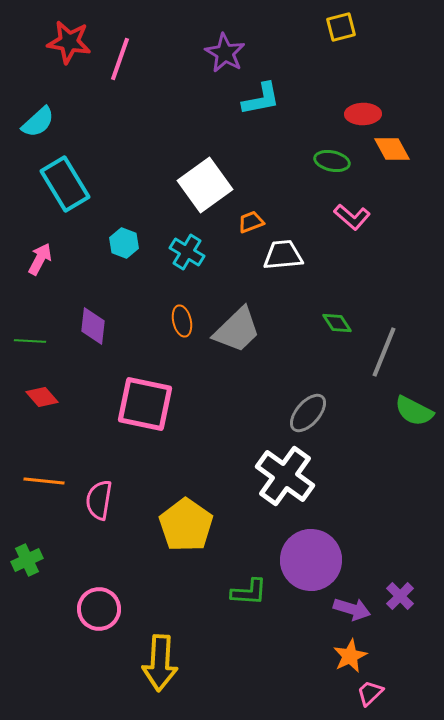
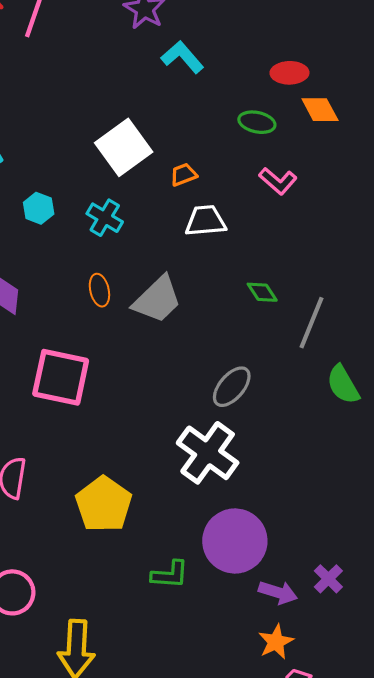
cyan L-shape: (261, 99) -> (182, 57), turned -120
orange trapezoid: (251, 222) -> (183, 175), moved
green semicircle: (414, 411) -> (343, 385), turned 33

